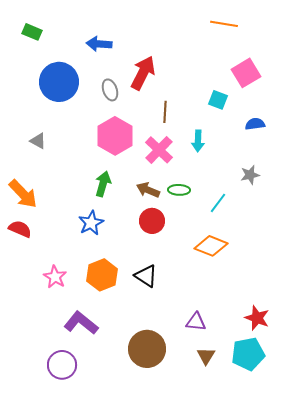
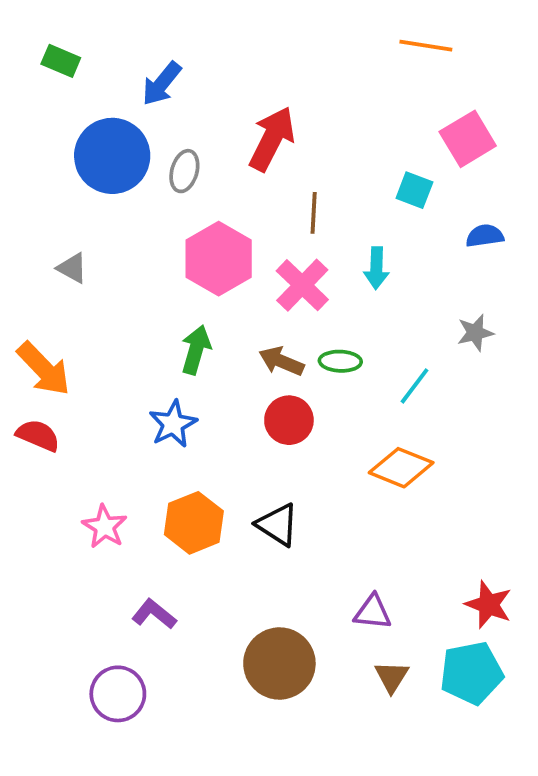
blue arrow: (99, 44) -> (162, 84), moved, turned -55
gray ellipse: (110, 90) -> (184, 171), moved, turned 35
purple L-shape: (81, 323) -> (154, 614), size x0.7

